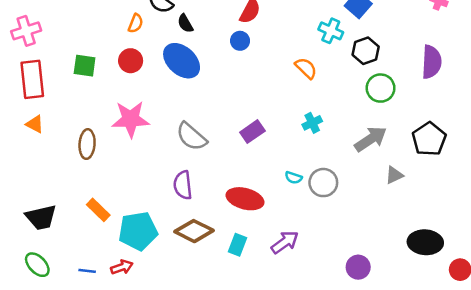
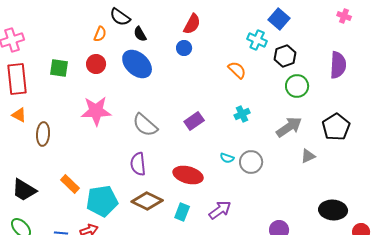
brown ellipse: (87, 144) -> (43, 134), moved
black trapezoid: (41, 217) -> (24, 190), turned 44

